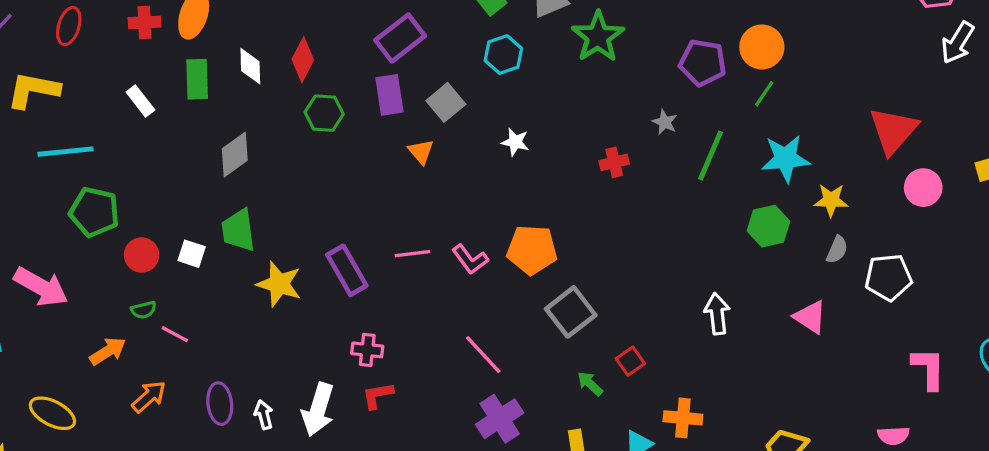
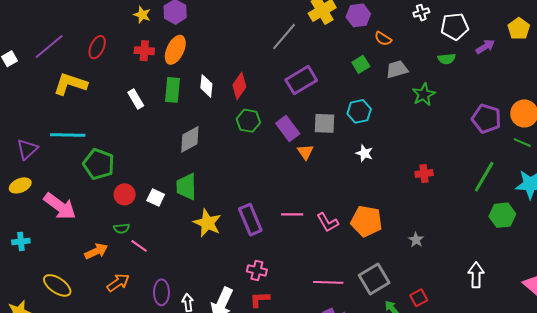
green star: (598, 37) -> (424, 94), size x0.7
cyan hexagon: (503, 55) -> (359, 111), moved
green line: (764, 94) -> (522, 143), turned 72
purple rectangle: (389, 95) -> (288, 129), moved, turned -35
gray square: (446, 102) -> (325, 123), turned 35
gray star: (665, 122) -> (416, 240), moved
cyan line: (65, 152) -> (68, 135), moved
green hexagon: (768, 226) -> (502, 215), moved
gray square: (571, 312) -> (374, 279), moved
pink line: (483, 355) -> (328, 282), turned -52

